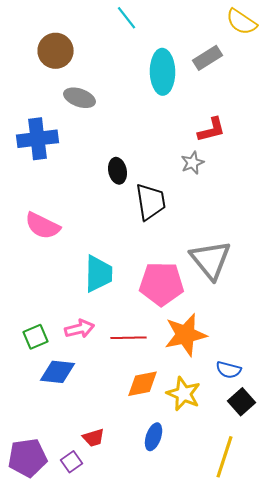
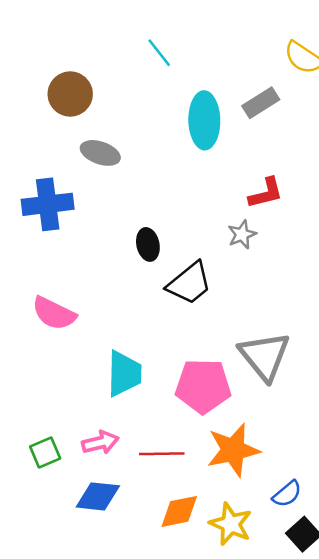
black trapezoid: (151, 202) -> (189, 283), turned 60
blue semicircle: (229, 370) -> (287, 494), turned -55
blue diamond: (58, 372) -> (98, 496), moved

